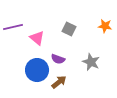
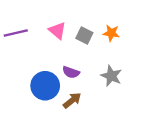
orange star: (105, 26) -> (111, 33), moved
pink triangle: (37, 38) -> (57, 31), moved

